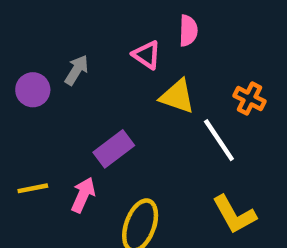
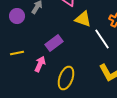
yellow line: (33, 188) -> (17, 53), moved

